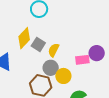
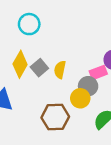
gray square: (38, 44) -> (39, 68), turned 32
gray circle: (51, 68) -> (88, 86), moved

